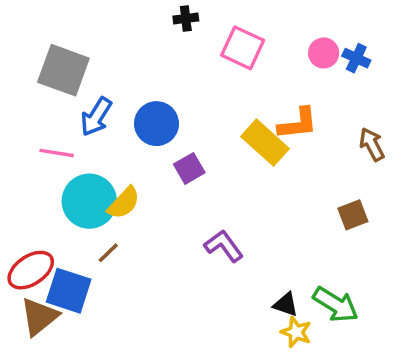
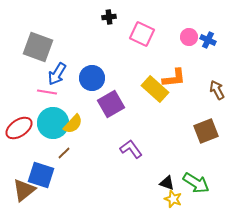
pink line: (57, 153) -> (47, 92), moved
purple square: (189, 168) -> (111, 104), size x1.5
brown square: (353, 215) -> (206, 131), size x1.4
red ellipse: (31, 270) -> (19, 128), moved

